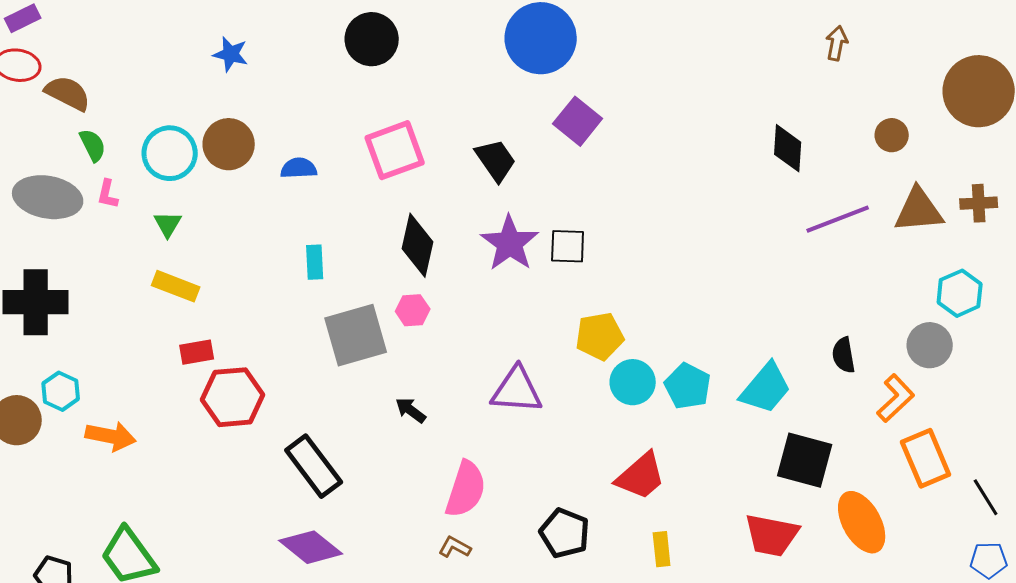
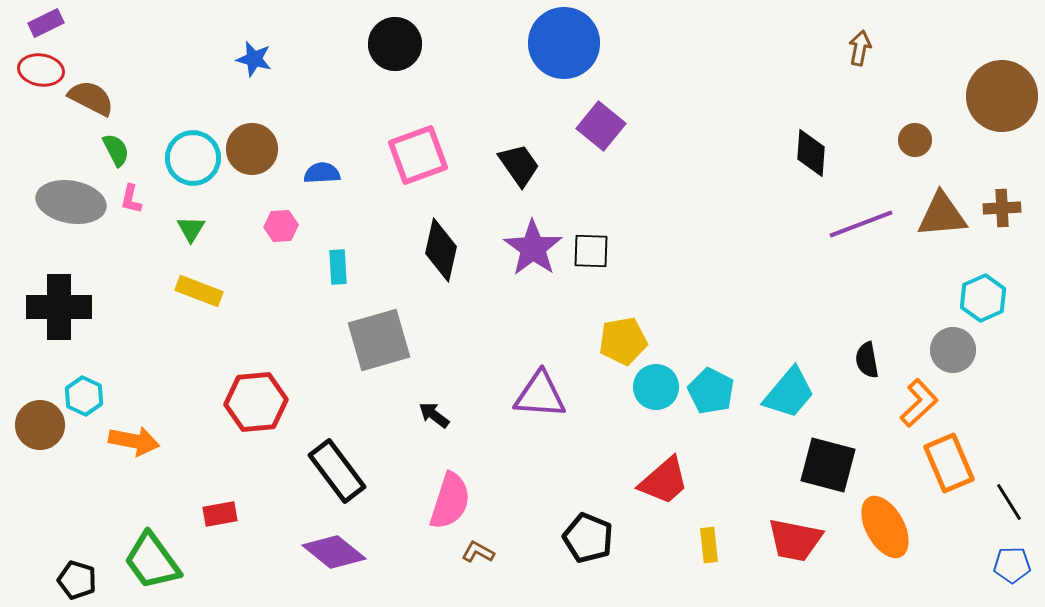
pink hexagon: (413, 310) -> (281, 226), moved
red rectangle: (197, 352) -> (220, 514), moved
pink semicircle: (466, 489) -> (450, 501), moved
yellow rectangle: (662, 549) -> (709, 545), moved

